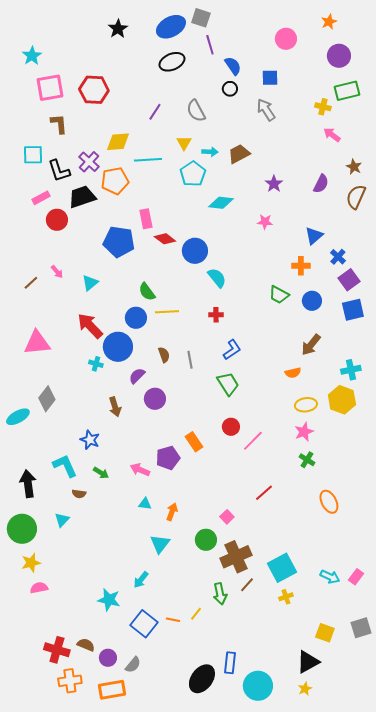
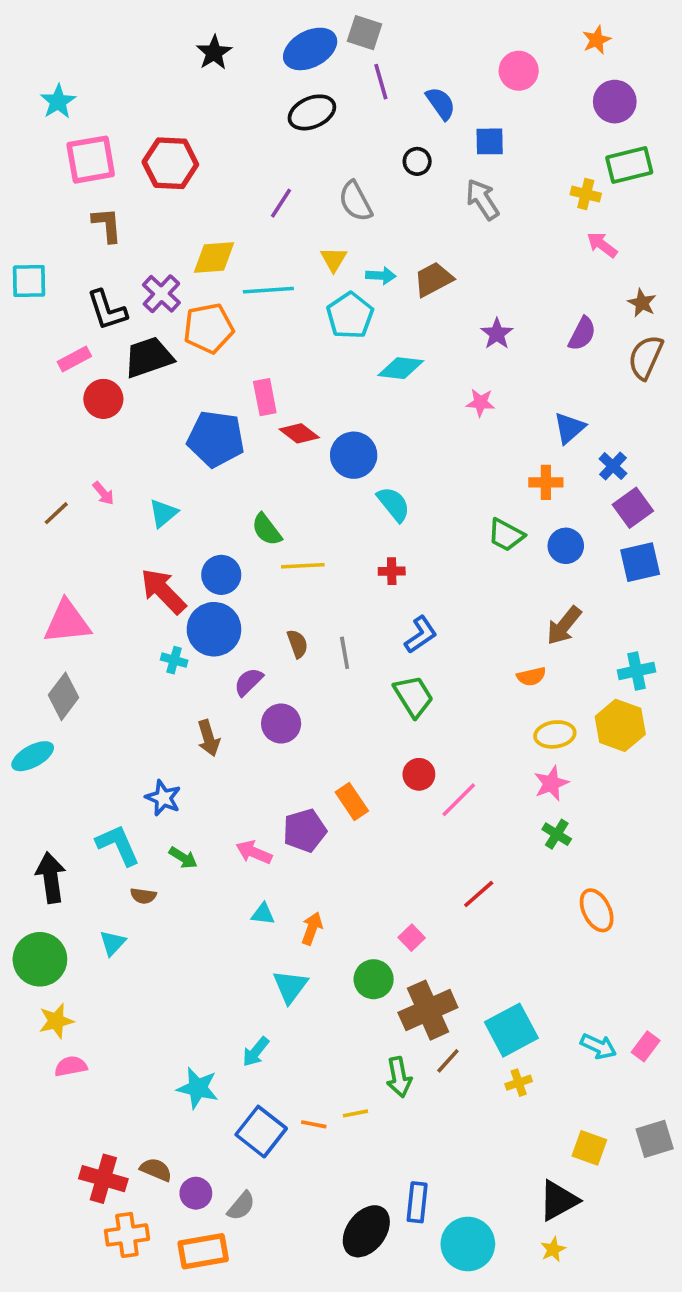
blue semicircle: (233, 66) -> (441, 103), moved
cyan square: (33, 155) -> (29, 281), moved
blue circle: (136, 318) -> (221, 575), moved
gray diamond: (47, 399) -> (63, 696), moved
yellow line: (196, 614) -> (355, 1113), turned 40

